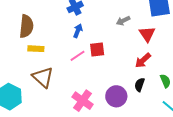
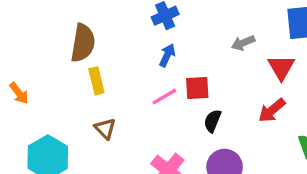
yellow rectangle: (36, 49) -> (96, 81), turned 70
brown triangle: (43, 77) -> (105, 129), size x0.6
black semicircle: (140, 85) -> (213, 121), moved

